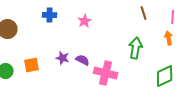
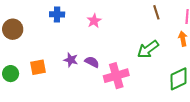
green arrow: (136, 48) -> (148, 49), turned -135
pink cross: (106, 73) -> (116, 76), turned -30

